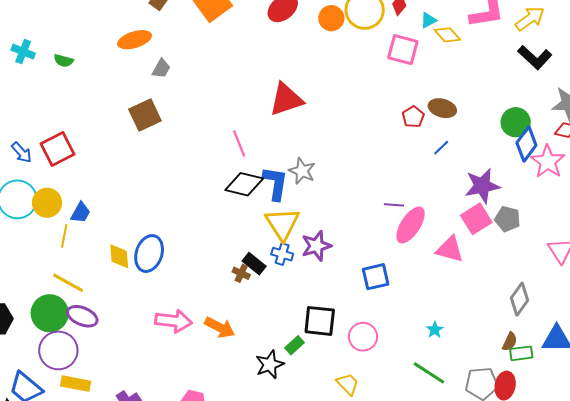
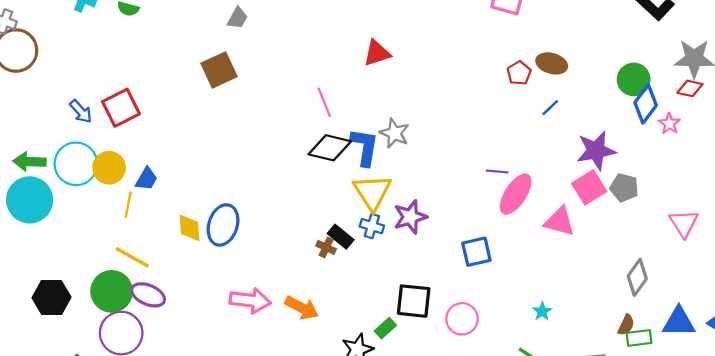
red triangle: (286, 99) -> (377, 53), size x0.7
pink star: (548, 162) -> (669, 124), size x0.6

